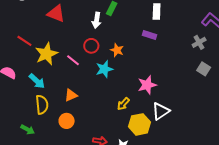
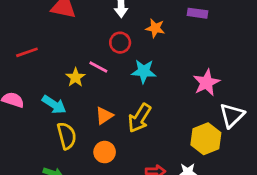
red line: (24, 41) -> (27, 52), turned -42
orange star: (117, 50) -> (155, 28), moved
yellow star: (46, 54) -> (75, 77), moved, size x0.6
cyan star: (104, 69) -> (144, 71), turned 30
yellow arrow: (123, 104) -> (139, 118), moved, size x1.5

